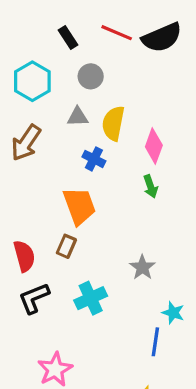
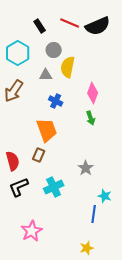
yellow semicircle: (113, 123) -> (68, 67), moved

